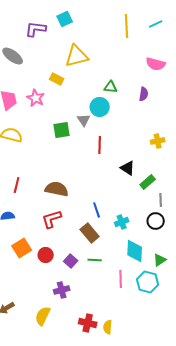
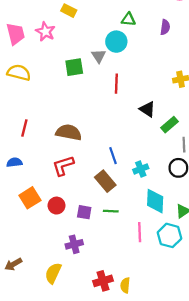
purple square: (71, 261) -> (84, 212), turned -32
red cross: (88, 323) -> (103, 281), turned -30

